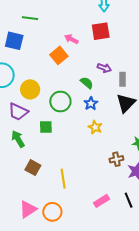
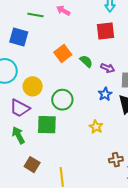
pink arrow: (71, 39) -> (63, 10), moved
green semicircle: (87, 83) -> (86, 61), moved
blue star: (91, 103) -> (105, 94), moved
green square: (46, 127) -> (47, 125), size x1.5

